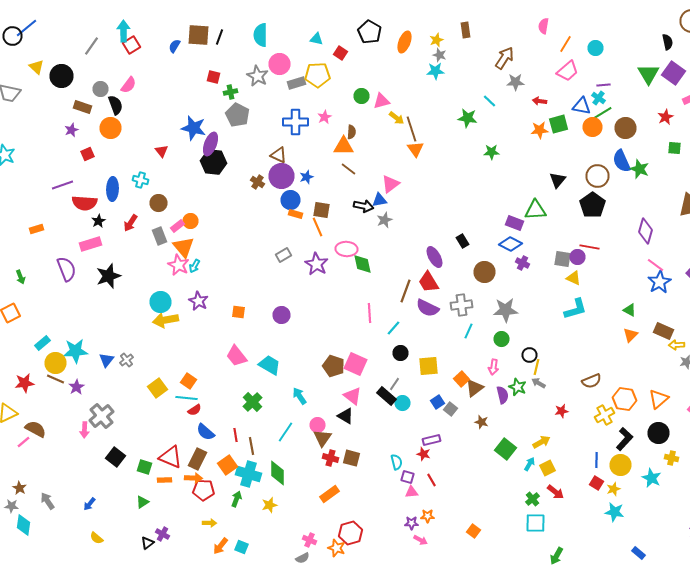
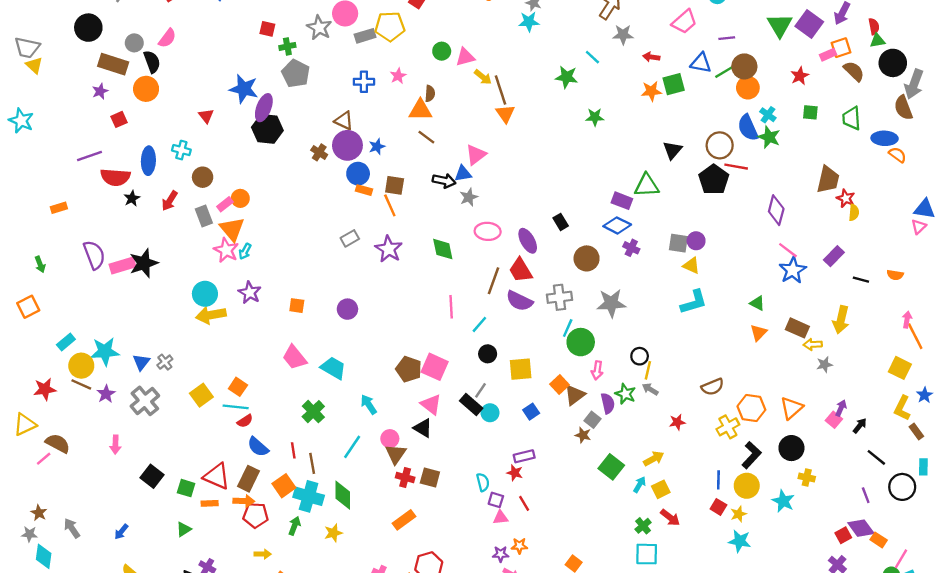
yellow triangle: (36, 67) -> (34, 65), moved
cyan cross: (598, 98) -> (768, 115), moved
brown rectangle: (82, 107) -> (113, 64), size x1.4
blue cross: (296, 122) -> (364, 82), size x0.7
orange circle: (592, 127) -> (748, 88), moved
brown circle: (626, 128) -> (744, 66), moved
pink rectangle: (90, 244) -> (122, 265), moved
red line: (590, 247) -> (736, 167), moved
pink ellipse: (346, 249) -> (488, 231), moved
green circle: (502, 339) -> (581, 342), moved, size x1.5
gray square: (450, 409) -> (592, 420), moved
gray cross: (102, 416) -> (145, 401), moved

